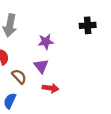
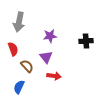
black cross: (88, 25) -> (86, 41), moved

